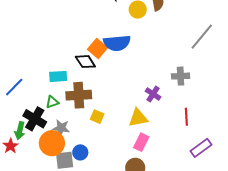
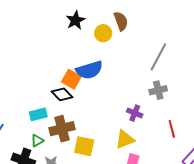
gray line: (202, 37) -> (158, 57), moved
yellow square: (97, 117) -> (84, 146), size x1.5

